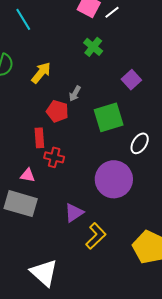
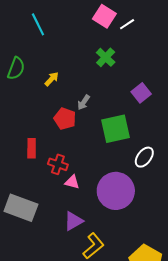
yellow arrow: (41, 73) -> (52, 79), size x0.7
red rectangle: (39, 138) -> (32, 148), moved
pink triangle: (28, 175) -> (72, 182), moved

